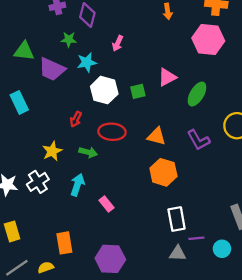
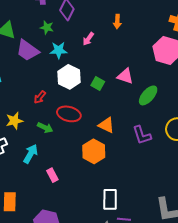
orange arrow: (168, 11) -> (117, 22), moved
pink triangle: (167, 77) -> (125, 76), turned 36
green square: (138, 91) -> (98, 84), turned 32
orange hexagon: (163, 172) -> (94, 151), moved

